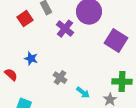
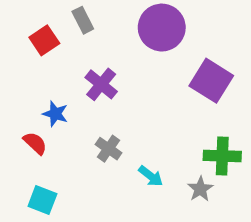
purple cross: (65, 29) -> (101, 84), moved
red semicircle: (11, 75) -> (35, 143), moved

